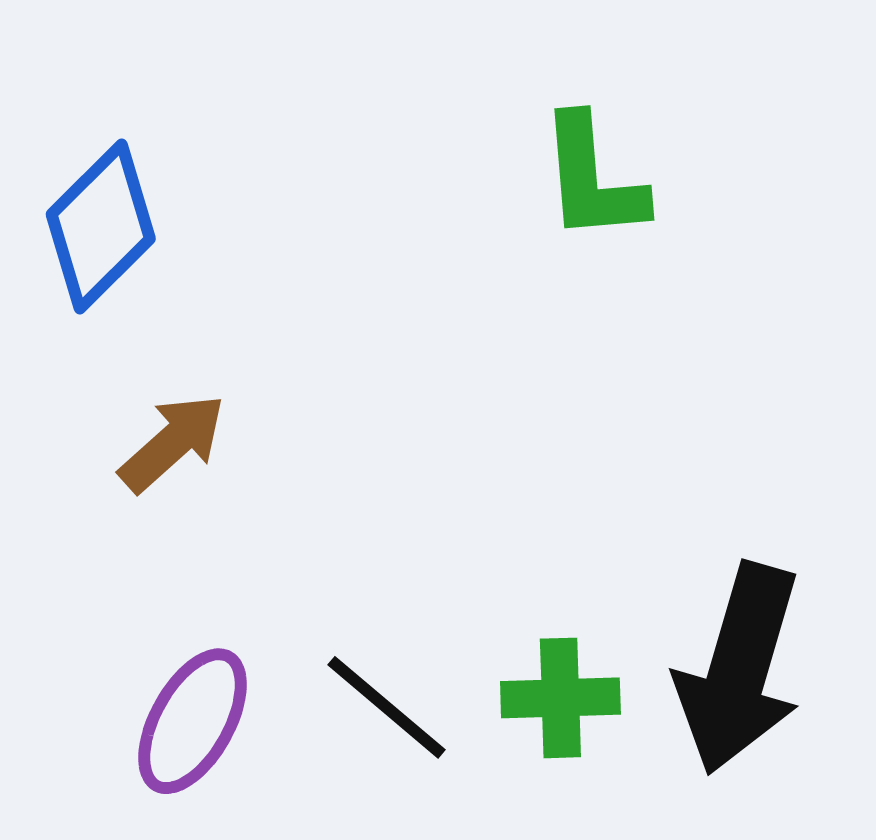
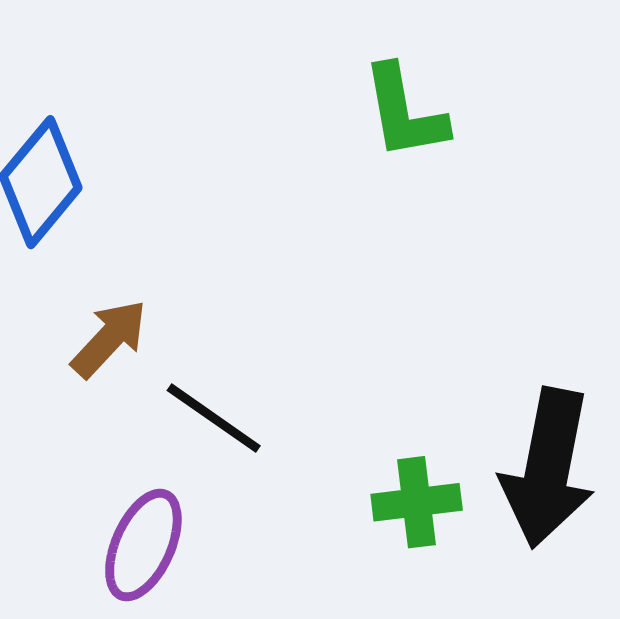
black line: (387, 707) -> (214, 418), moved

